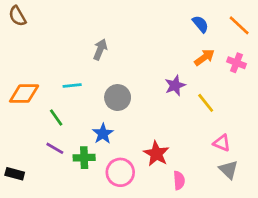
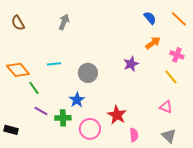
brown semicircle: (17, 16) -> (18, 23), moved
gray arrow: (100, 49) -> (64, 22), moved
pink cross: (236, 63) -> (177, 55), moved
orange diamond: (24, 94) -> (18, 70), turned 50
yellow line: (206, 103) -> (171, 77), moved
green line: (56, 118) -> (34, 88), moved
gray triangle: (228, 170) -> (169, 136), moved

